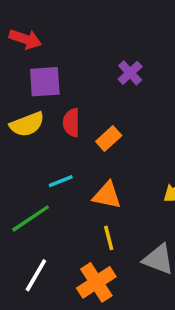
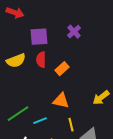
purple square: (45, 82) -> (39, 37), moved
cyan line: (61, 181) -> (40, 121), moved
yellow line: (109, 238) -> (71, 125), moved

